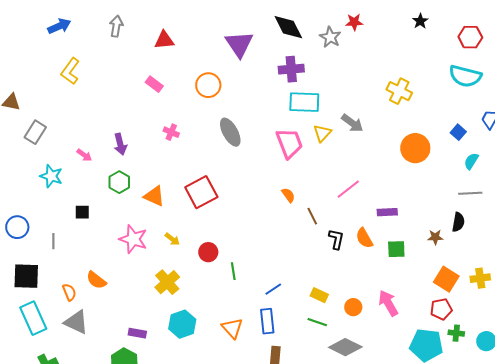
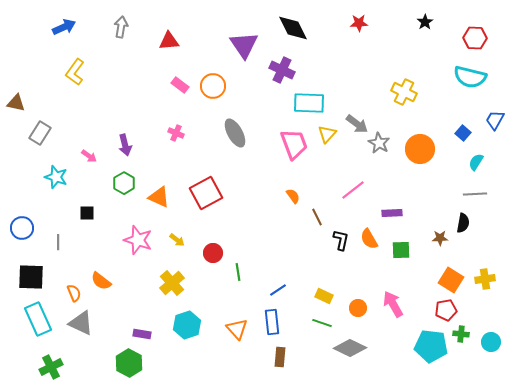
gray star: (330, 37) -> (379, 143), moved
purple cross: (291, 69) -> (282, 70), moved, turned 30
pink rectangle: (154, 84) -> (180, 85), moved

